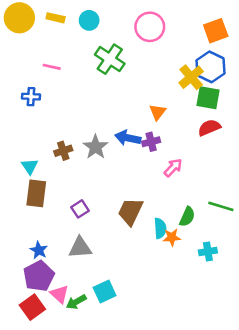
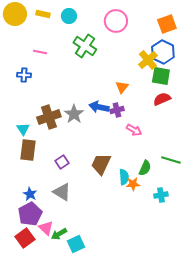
brown cross: (63, 151) -> (49, 117), size x1.6
pink arrow: (173, 168) -> (134, 130), turned 77
gray triangle: (80, 248) -> (62, 192), turned 36
cyan square: (105, 292) -> (76, 244), moved

